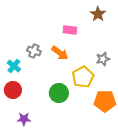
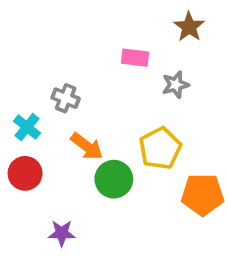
orange arrow: (60, 53) -> (87, 146), moved
gray star: (103, 59) -> (176, 85), moved
purple star: (24, 119) -> (62, 233), moved

